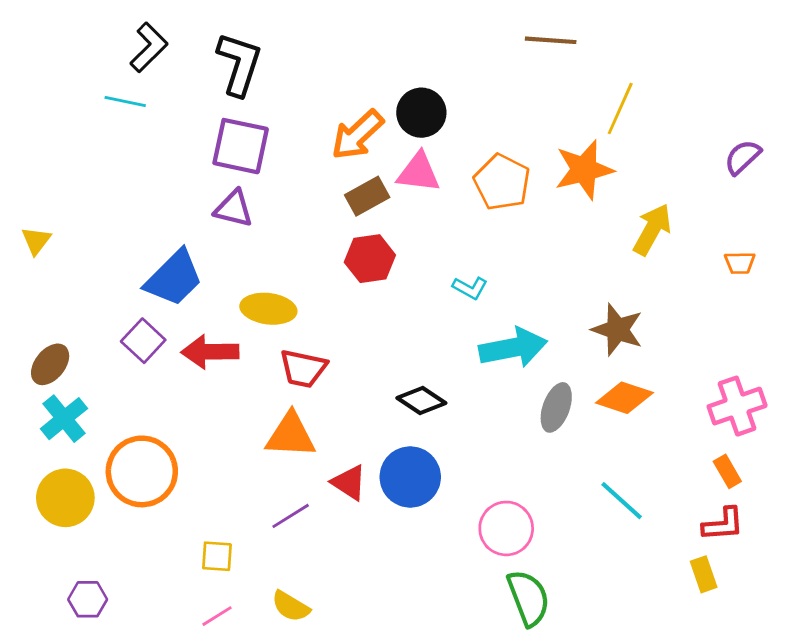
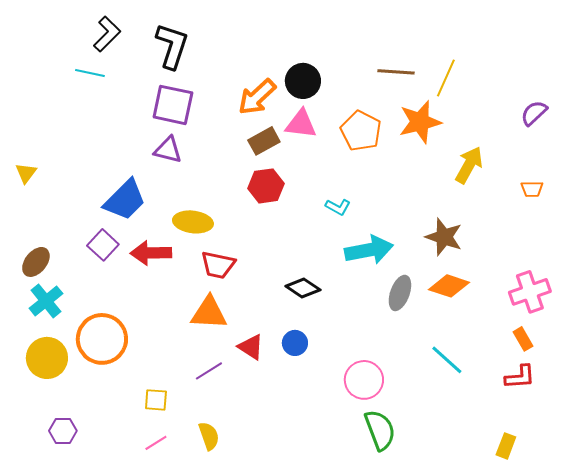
brown line: (551, 40) -> (396, 72), moved
blue circle: (410, 477) -> (295, 343), size x0.6
yellow rectangle: (704, 574) -> (506, 446), moved, turned 40
yellow semicircle: (291, 606) -> (209, 436), turned -140

